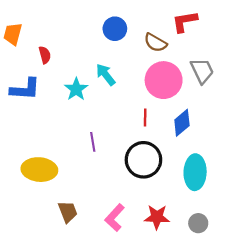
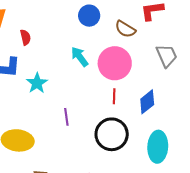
pink circle: (164, 80) -> (115, 63), moved
cyan star: (76, 89) -> (37, 83), moved

